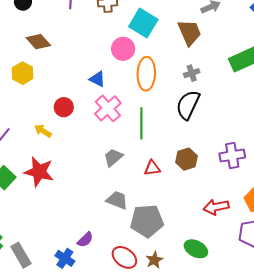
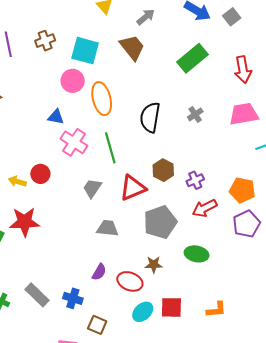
gray cross: (192, 73) -> (195, 114), moved
red circle: (64, 107) -> (40, 174), moved
purple cross: (232, 155) -> (195, 180), moved, size x0.7
red triangle: (152, 168) -> (133, 188), size x1.6
gray pentagon: (147, 221) -> (160, 222), moved
purple semicircle: (85, 240) -> (99, 272), moved
gray rectangle: (21, 255) -> (37, 295), moved
brown star: (154, 260) -> (154, 265), moved, turned -30

